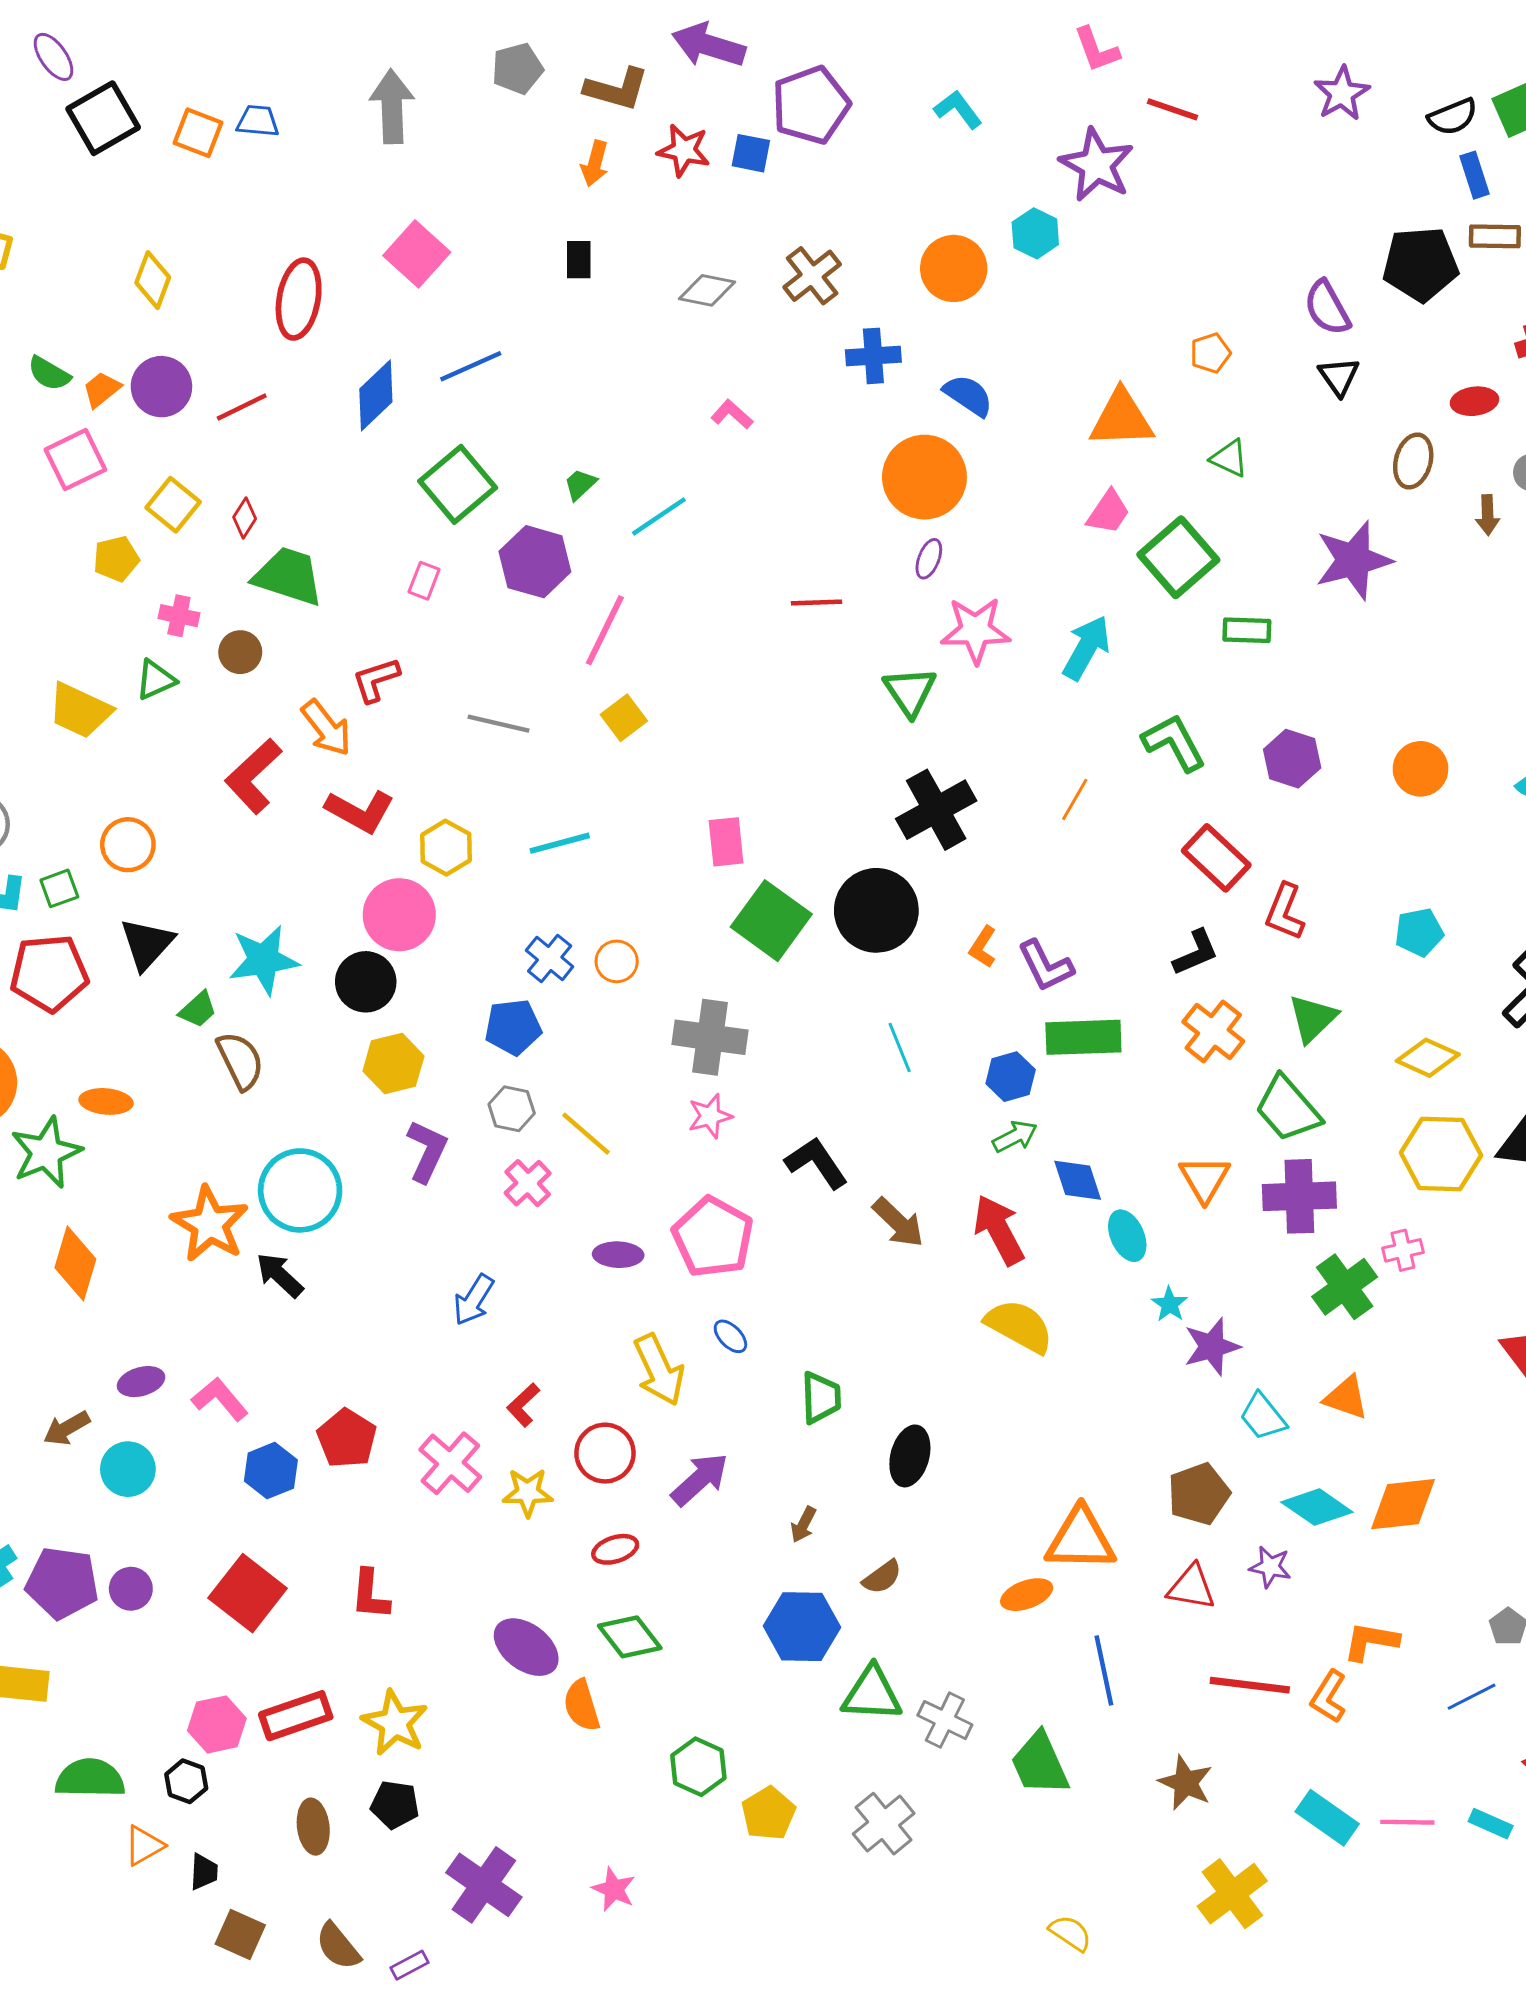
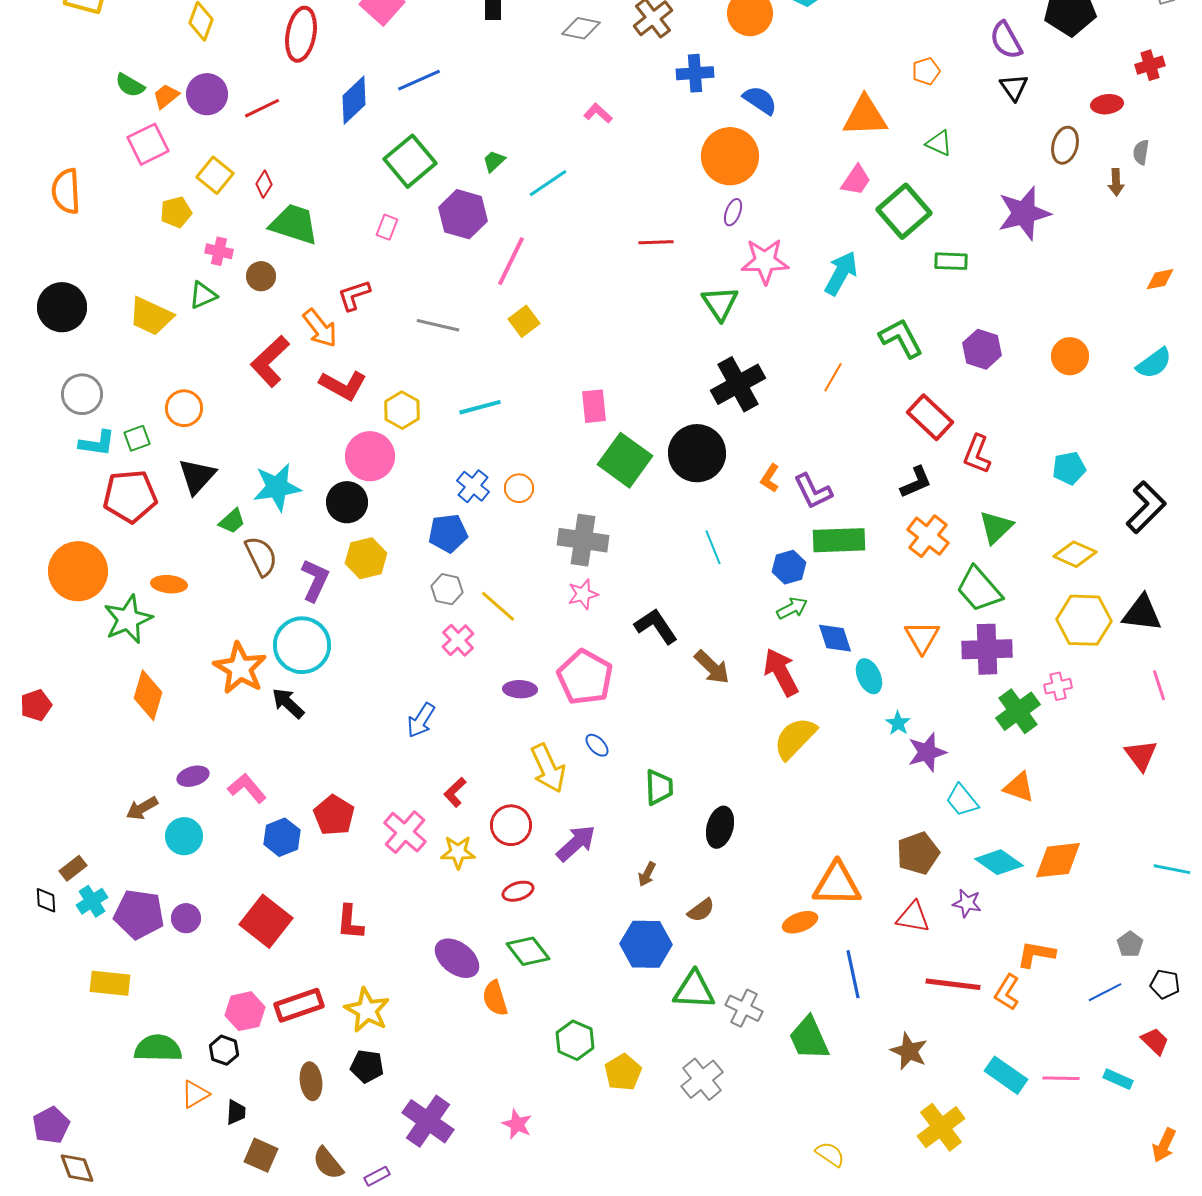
purple L-shape: (427, 1151) -> (315, 580), moved
yellow semicircle: (1019, 1326) -> (795, 738), turned -75

